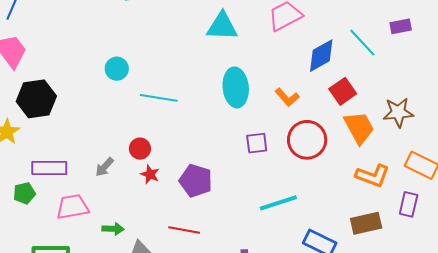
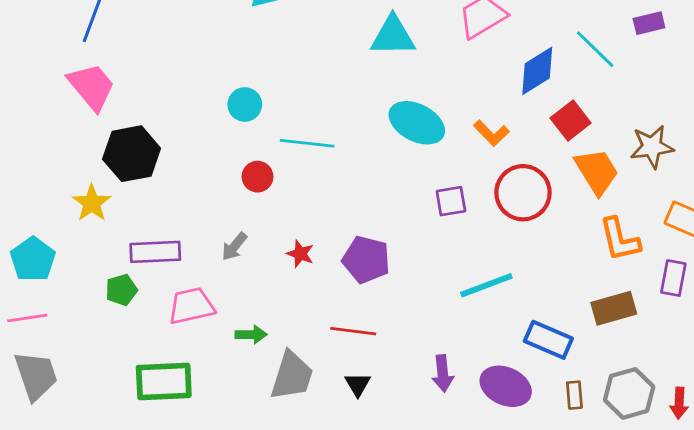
cyan ellipse: (236, 87) -> (417, 123), turned -54
red circle: (140, 149) -> (258, 177), moved
orange L-shape: (373, 176) -> (620, 239), turned 60

